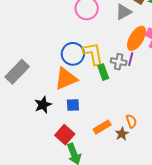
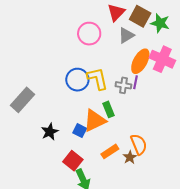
green rectangle: (103, 72) -> (109, 109), moved
orange triangle: (66, 79) -> (95, 121), moved
blue square: (73, 105) -> (80, 131), turned 32
orange semicircle: (131, 121) -> (139, 144), size x1.5

